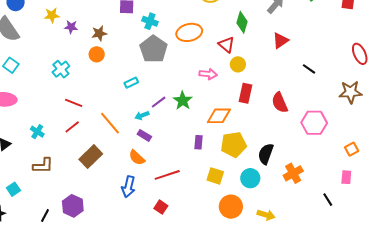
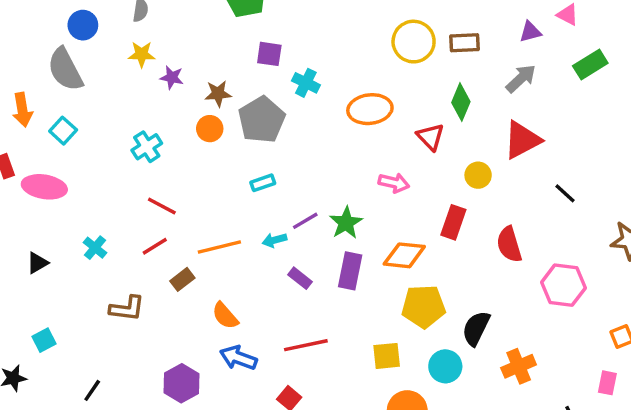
red triangle: (280, 41) -> (522, 140), size x1.4
gray pentagon: (154, 49) -> (262, 120), moved
yellow circle: (238, 64) -> (478, 175), moved
orange line: (110, 123) -> (219, 247), turned -70
purple rectangle: (144, 135) -> (300, 278), moved
purple rectangle: (199, 142) -> (350, 271), moved, size x1.5
brown rectangle: (91, 157) -> (182, 279), moved, size x0.6
orange semicircle: (137, 158) -> (225, 316), moved
brown L-shape: (43, 166) -> (127, 308), moved
yellow square: (215, 176) -> (387, 356), turned -30
blue arrow: (128, 187) -> (238, 358), turned 90
purple hexagon: (73, 206) -> (181, 383), moved

